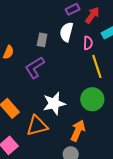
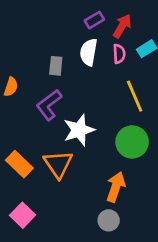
pink semicircle: (88, 43) -> (119, 54), moved
white star: (54, 103) -> (79, 130), moved
orange triangle: (37, 126) -> (58, 164), moved, turned -45

